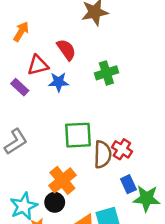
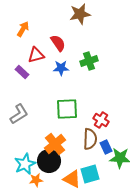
blue star: (59, 82) -> (61, 68), moved
brown semicircle: (103, 154) -> (90, 139), moved
black circle: (55, 202) -> (49, 161), size x1.5

